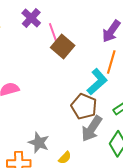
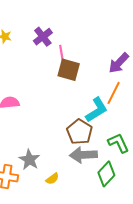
brown square: (63, 47) -> (69, 70), turned -35
gray arrow: (92, 129) -> (83, 155), turned 44

